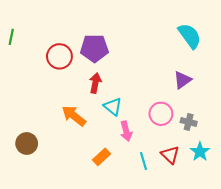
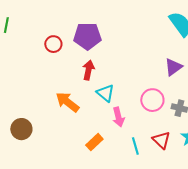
red circle: (59, 56) -> (53, 44), size x0.7

